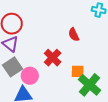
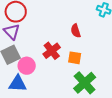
orange square: (78, 71) -> (75, 58), moved

